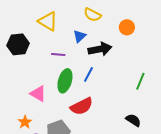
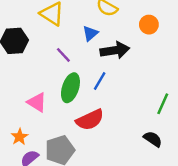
purple line: (58, 54) -> (63, 55), turned 40
green line: (140, 81) -> (163, 104), moved

